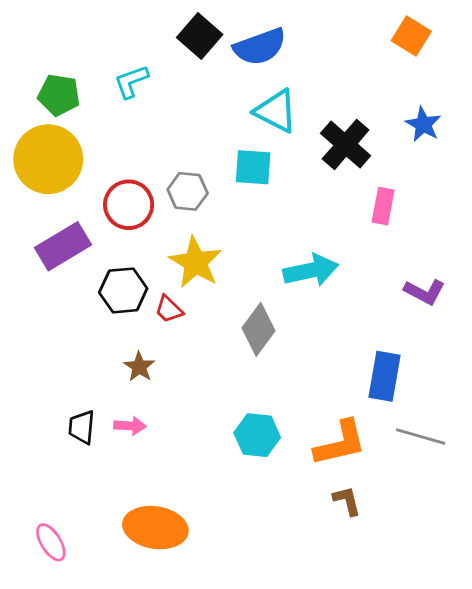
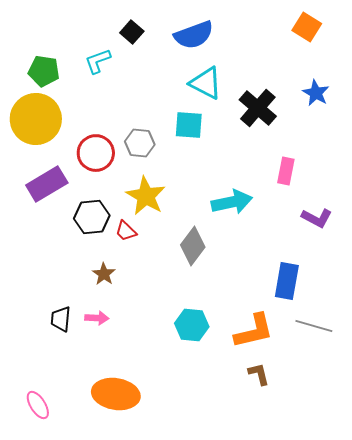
black square: (200, 36) -> (132, 32), moved, size x0.7
pink rectangle: (383, 206) -> (286, 171), moved

